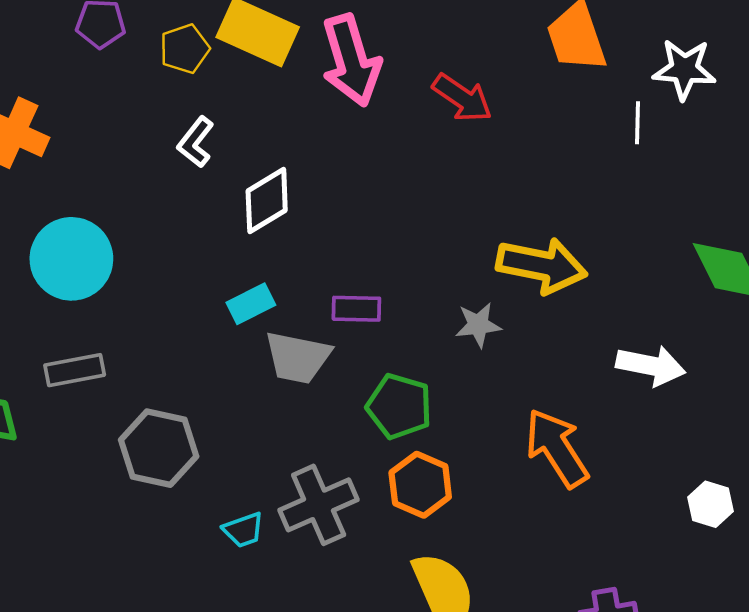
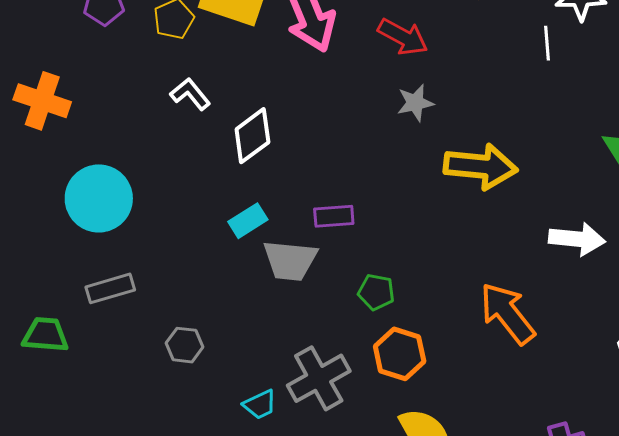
white L-shape: (196, 142) -> (190, 94), turned 108
gray star: (478, 325) -> (415, 103), moved
green pentagon: (399, 406) -> (376, 292), size x0.7
gray hexagon: (159, 448) -> (185, 345), size x0.6

